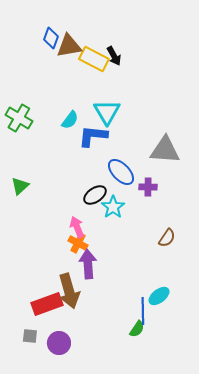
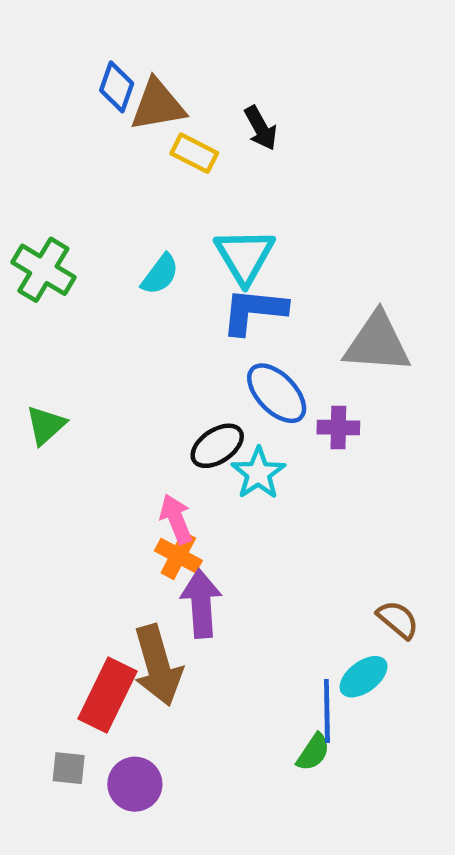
yellow rectangle: (94, 59) -> (194, 153), moved, size x0.7
blue L-shape: (93, 136) -> (254, 311), moved
brown semicircle: (167, 238) -> (398, 620), moved, turned -84
red rectangle: (47, 304) -> (107, 695), turned -44

